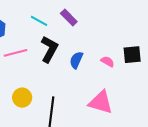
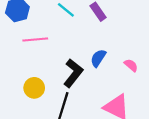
black L-shape: (49, 49) -> (73, 73), moved

